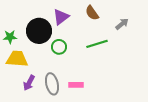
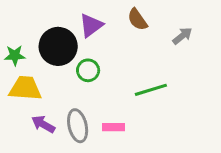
green line: (97, 44) -> (151, 90), moved
purple arrow: (29, 83) -> (43, 124), turned 91

